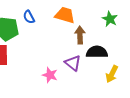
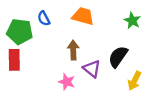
brown arrow: (80, 35) -> (73, 50), moved
black semicircle: (97, 52) -> (118, 57), turned -55

